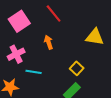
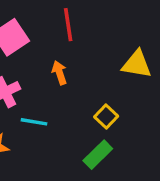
red line: (54, 13) -> (68, 25), turned 30

